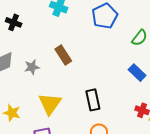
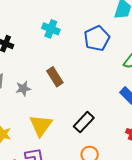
black rectangle: (93, 100) -> (84, 122), turned 55

